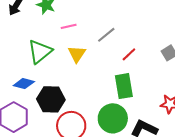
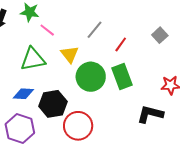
pink line: (69, 26) -> (47, 30), moved, turned 63
green triangle: (40, 52) -> (33, 59), turned 40
green circle: (113, 118) -> (91, 77), moved

